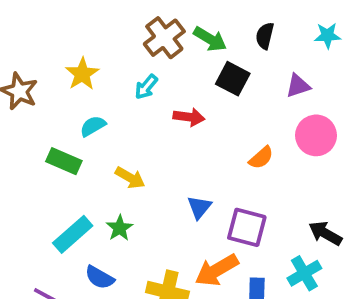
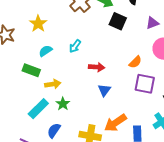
cyan arrow: (146, 87) -> (75, 46), moved
red arrow: (189, 117) -> (97, 67), moved
yellow arrow: (130, 178) -> (53, 84), moved, turned -35
purple square: (247, 227) -> (145, 84), moved
blue semicircle: (100, 277) -> (54, 130), turned 98

